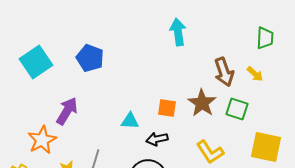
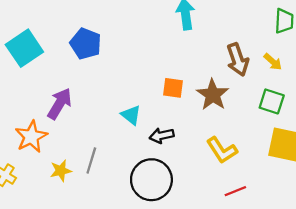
orange square: (167, 108) -> (173, 88), moved
green square: (237, 109) -> (272, 101), moved
cyan triangle: (130, 121) -> (131, 115), turned 36

